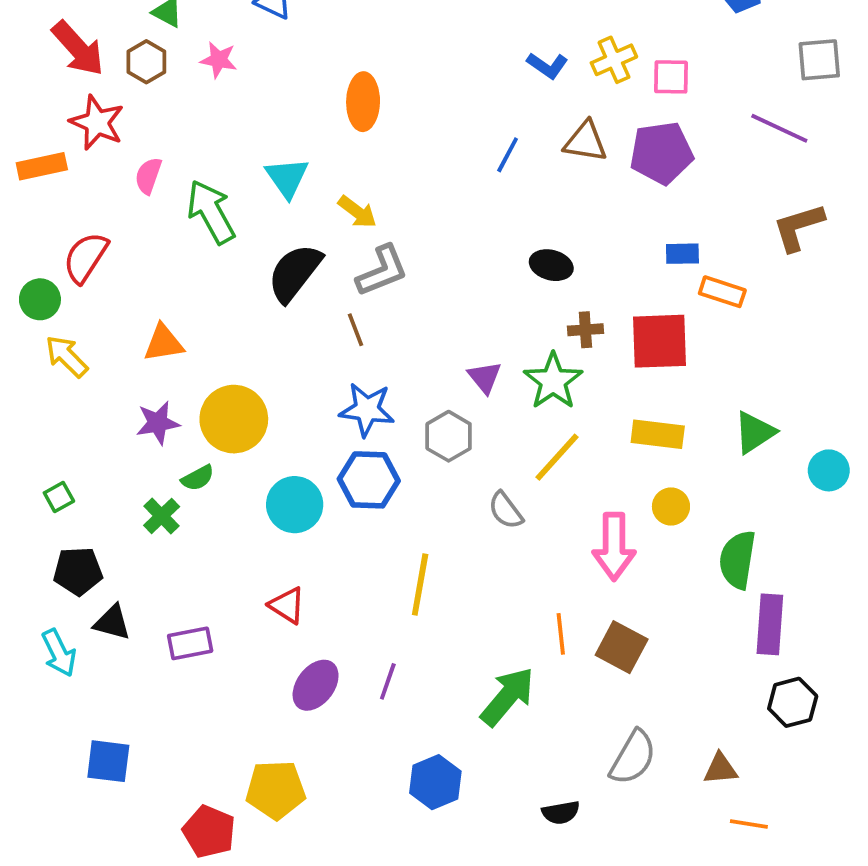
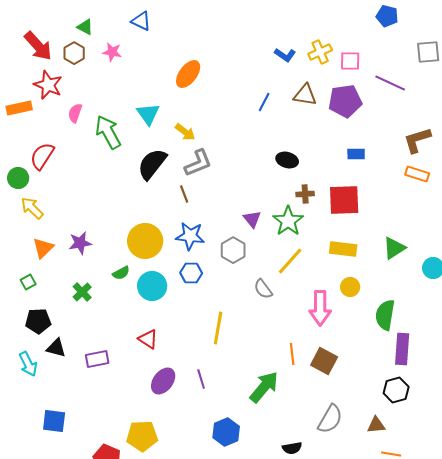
orange ellipse: (363, 102) -> (188, 74), turned 36
purple line: (779, 128) -> (390, 83), moved
orange rectangle: (722, 292) -> (417, 174), moved
orange triangle: (163, 343) -> (43, 248), moved, turned -35
yellow circle: (234, 419) -> (145, 241), moved
green semicircle: (198, 478) -> (121, 273), moved
blue hexagon: (369, 480) -> (191, 273), size x0.7
purple line: (388, 681) -> (201, 379), turned -36
black hexagon: (793, 702) -> (396, 390), moved

